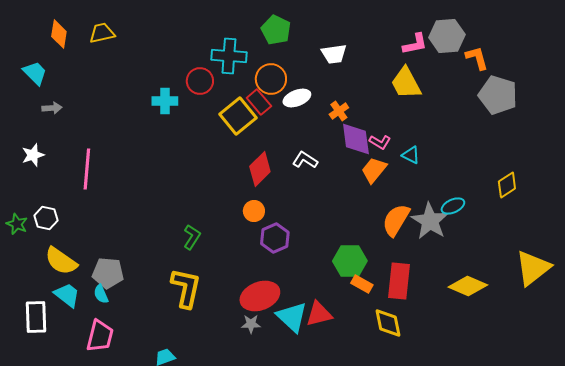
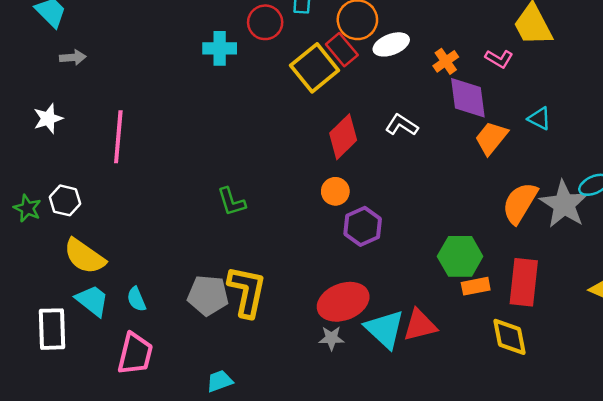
pink L-shape: (380, 142) -> (499, 59), moved
green L-shape: (192, 237) -> (231, 202), moved, turned 130
gray pentagon: (108, 273) -> (208, 295), moved
orange rectangle: (362, 284) -> (476, 286), turned -40

